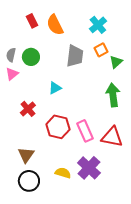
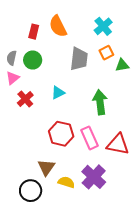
red rectangle: (32, 21) -> (34, 32), moved, turned 40
green triangle: (116, 62) -> (122, 65), turned 32
green arrow: (113, 95) -> (100, 102), moved
red cross: (28, 109) -> (25, 99), moved
brown triangle: (26, 155) -> (46, 167), moved

